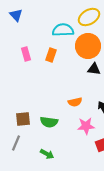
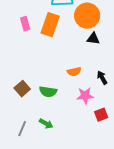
orange rectangle: (51, 55) -> (50, 25), size x1.6
brown square: (23, 119) -> (22, 89), turned -35
gray line: (16, 143) -> (22, 129), moved

